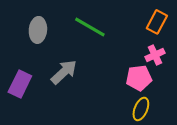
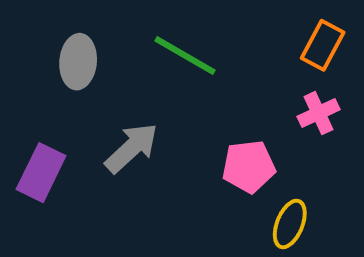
pink pentagon: (139, 78) -> (249, 166), moved

